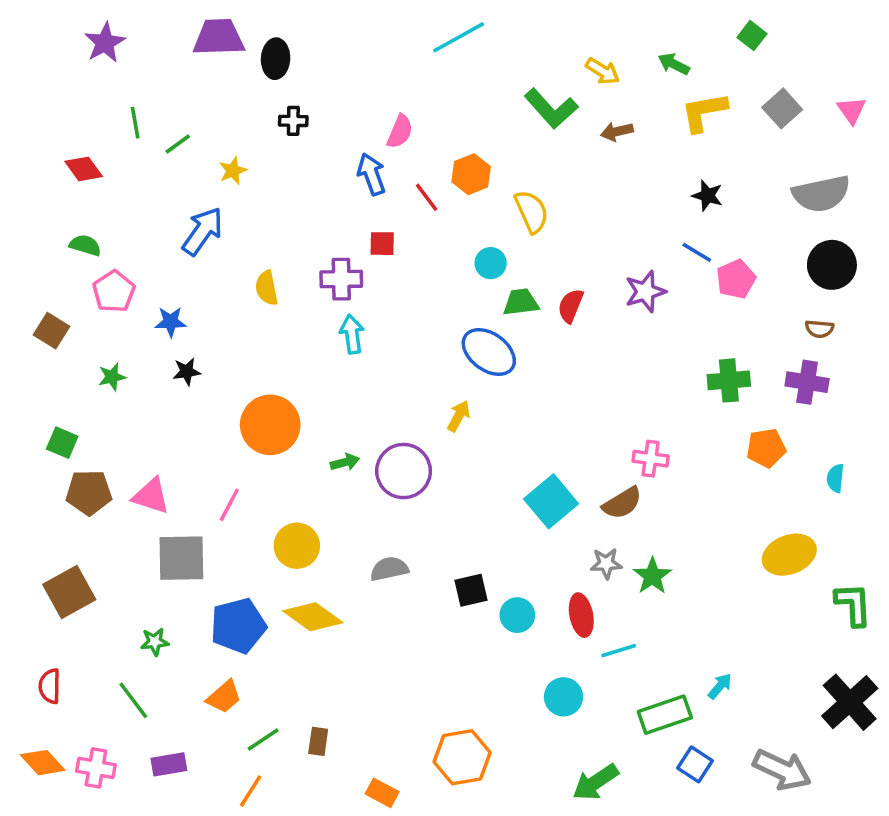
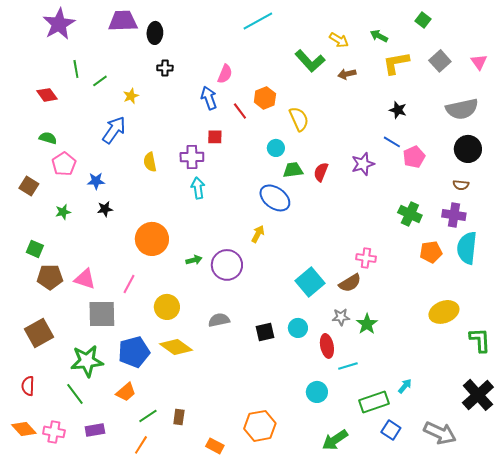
purple star: (105, 43) -> (59, 24), size x1.4
green cross: (729, 380) -> (410, 214), turned 30
cyan semicircle: (835, 478) -> (467, 248), moved, size x2.0
cyan circle: (517, 615) -> (298, 328), moved
green star: (155, 642) -> (87, 361), size x2.0

